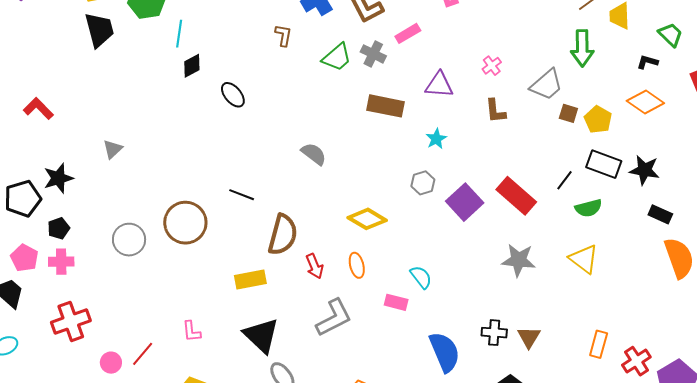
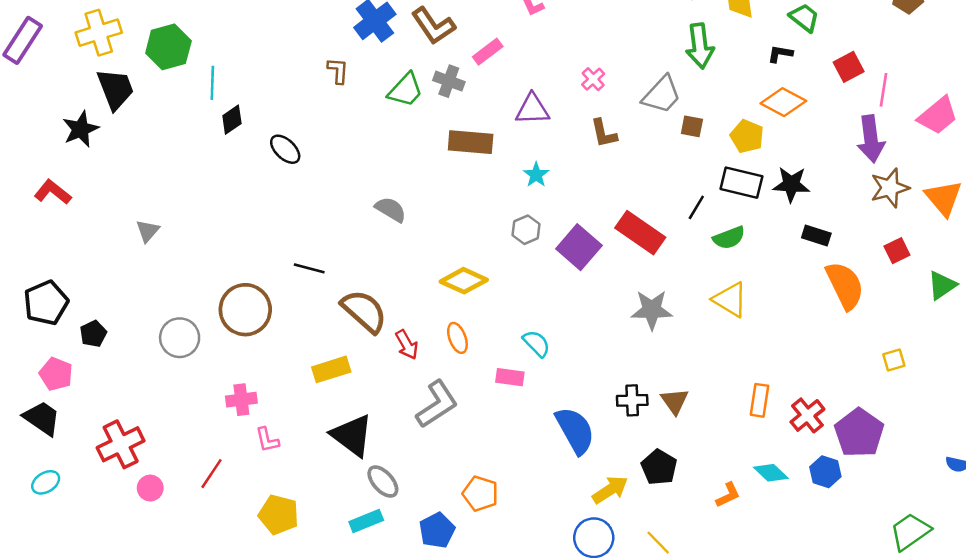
yellow pentagon: (598, 120) -> (747, 136), moved
black star: (58, 178) -> (81, 129), moved
brown semicircle: (283, 235) -> (364, 311), turned -57
pink cross: (61, 262) -> (241, 400), moved
pink circle: (111, 363) -> (150, 488), moved

